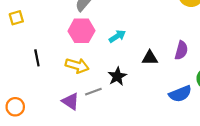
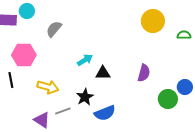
pink hexagon: (81, 31) -> (24, 55), moved
black triangle: (150, 58) -> (103, 73), moved
blue semicircle: (180, 94) -> (105, 113), moved

